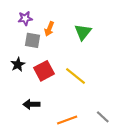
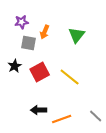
black arrow: (31, 104) -> (39, 110), moved

